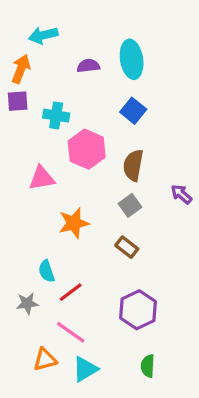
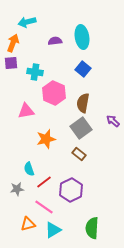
gray square: (130, 205) -> (81, 128), size x1.5
purple hexagon: (138, 310) -> (71, 190), moved
green semicircle: (148, 366) -> (92, 228), size x1.5

